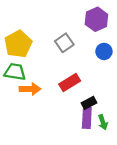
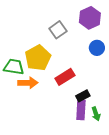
gray square: (64, 43) -> (58, 30), moved
yellow pentagon: (18, 44) -> (38, 58), moved

